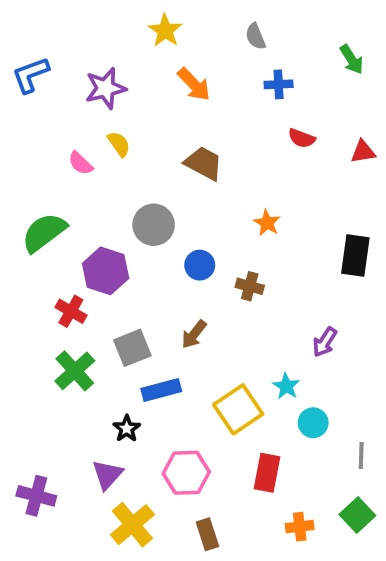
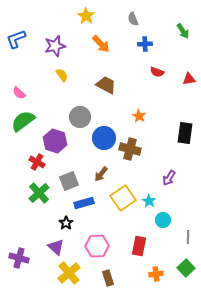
pink semicircle: (81, 163) -> (19, 93), moved
blue circle: (200, 265) -> (104, 138), size x1.5
brown cross: (250, 286) -> (130, 149), size x1.5
yellow square: (238, 409) -> (123, 198), moved
purple triangle: (107, 475) -> (56, 247), turned -30

